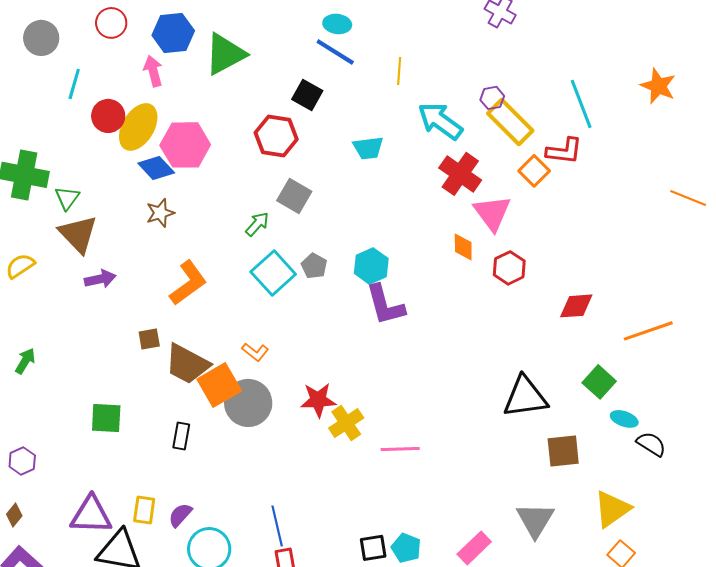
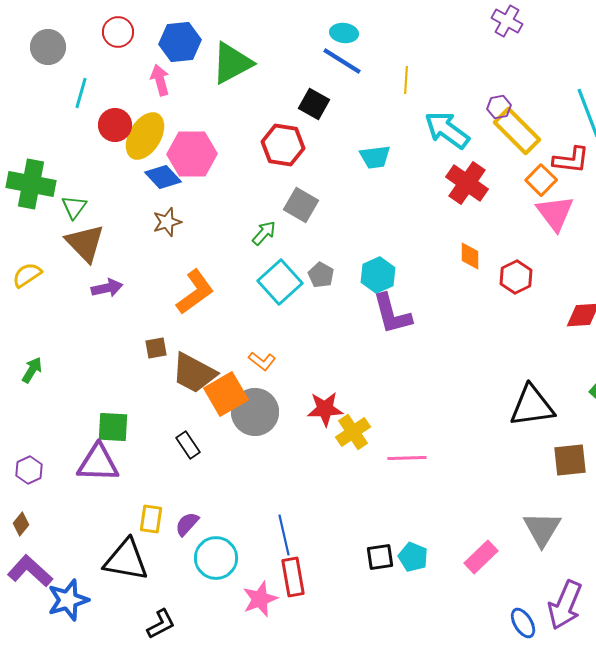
pink triangle: (492, 213) -> (555, 213), moved
black rectangle: (181, 436) -> (188, 445), turned -44
purple triangle: (91, 515) -> (98, 463), moved

